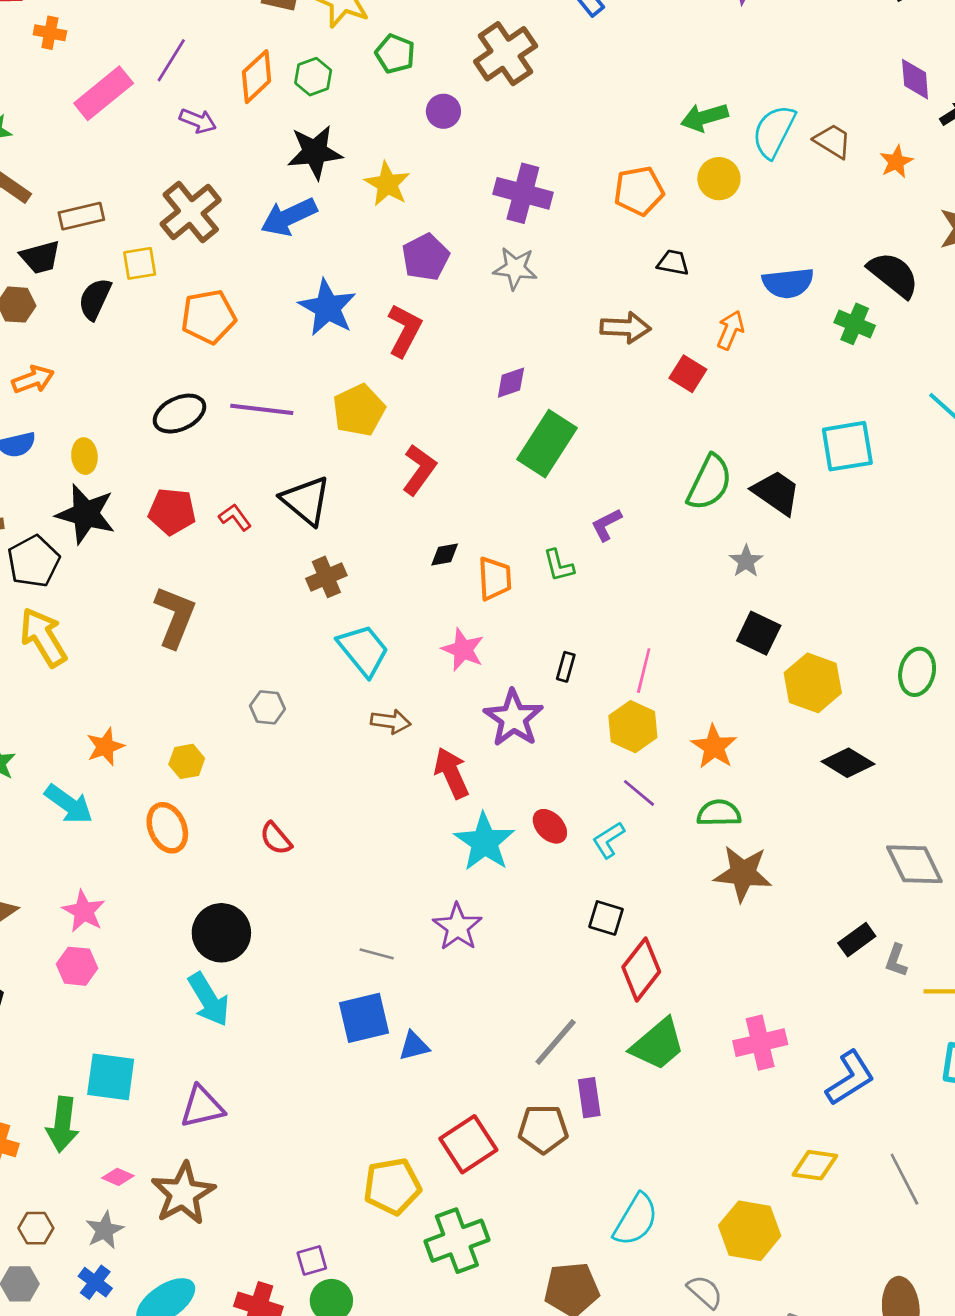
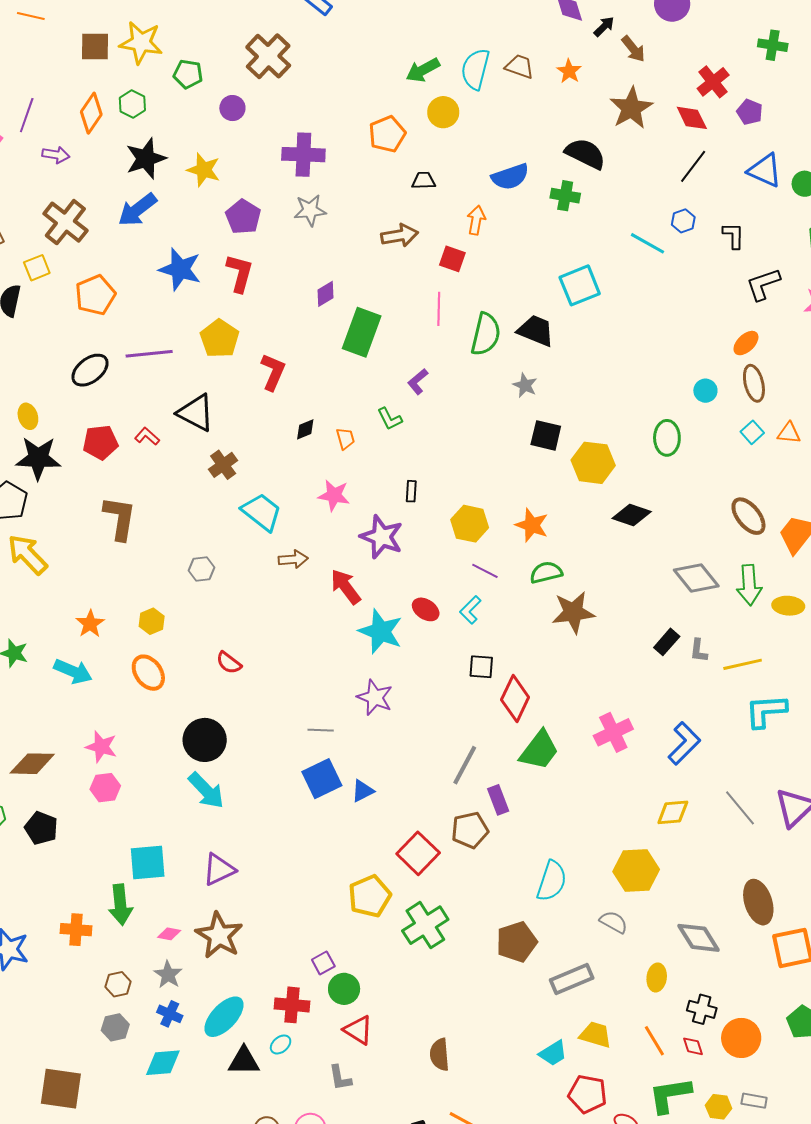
orange trapezoid: (495, 578) -> (345, 439), size x0.7
pink line: (644, 671) -> (439, 309), moved

